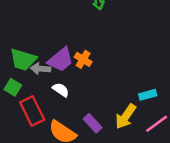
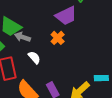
purple trapezoid: (61, 60) -> (66, 16), moved

